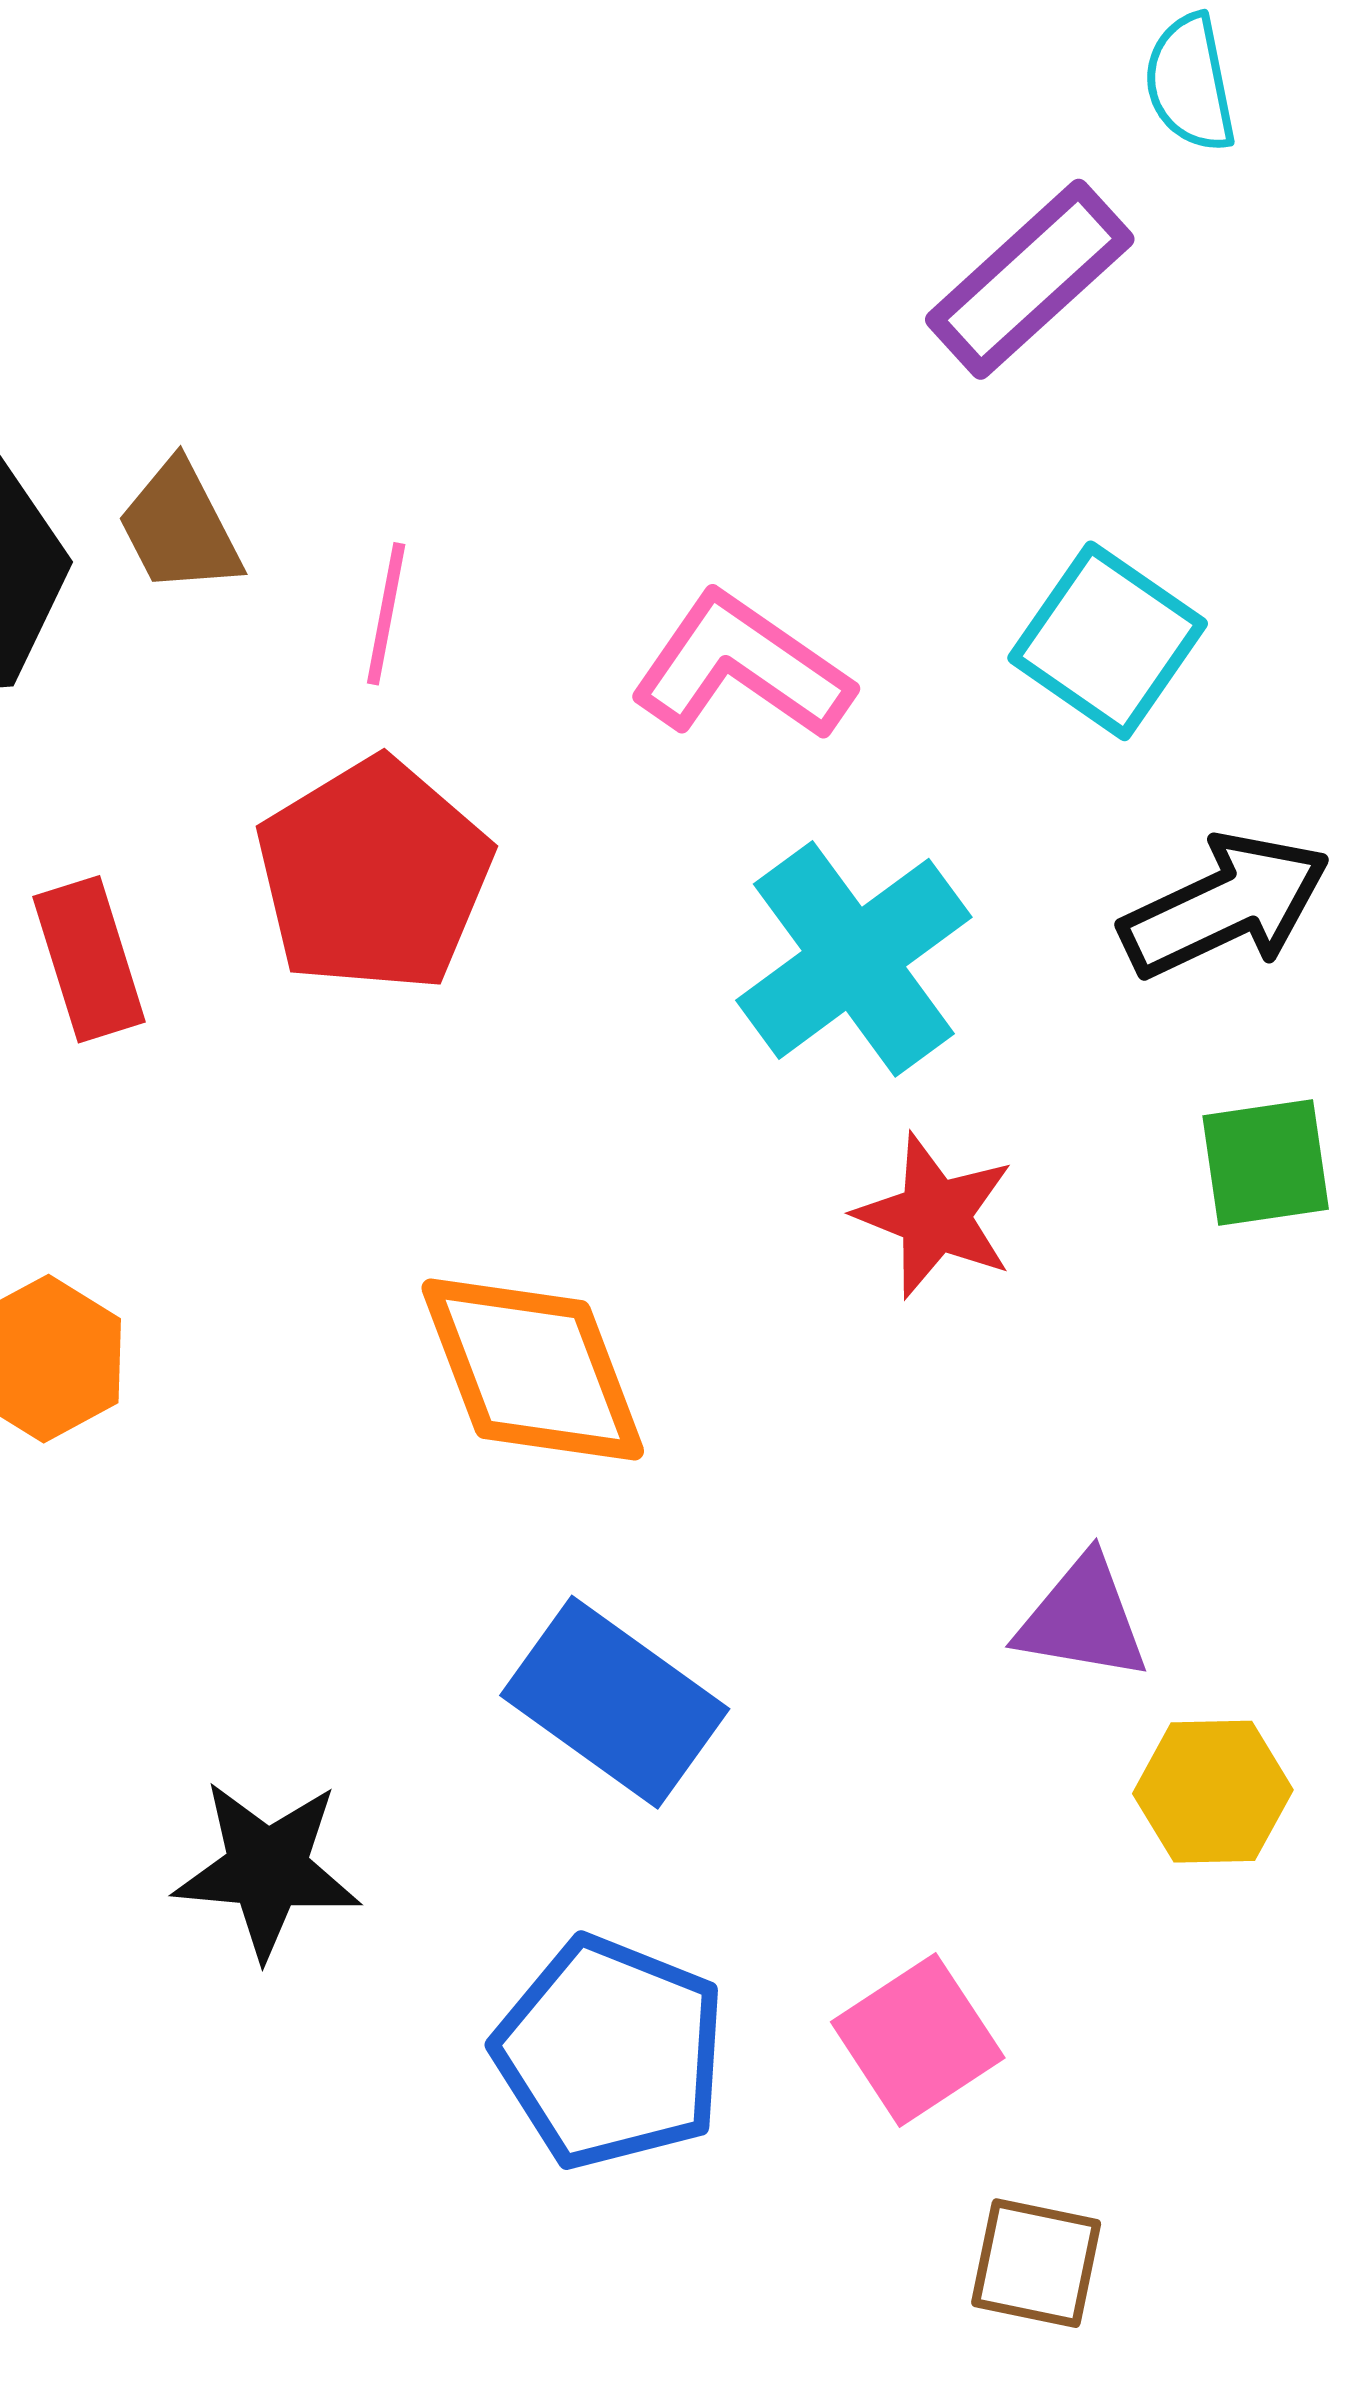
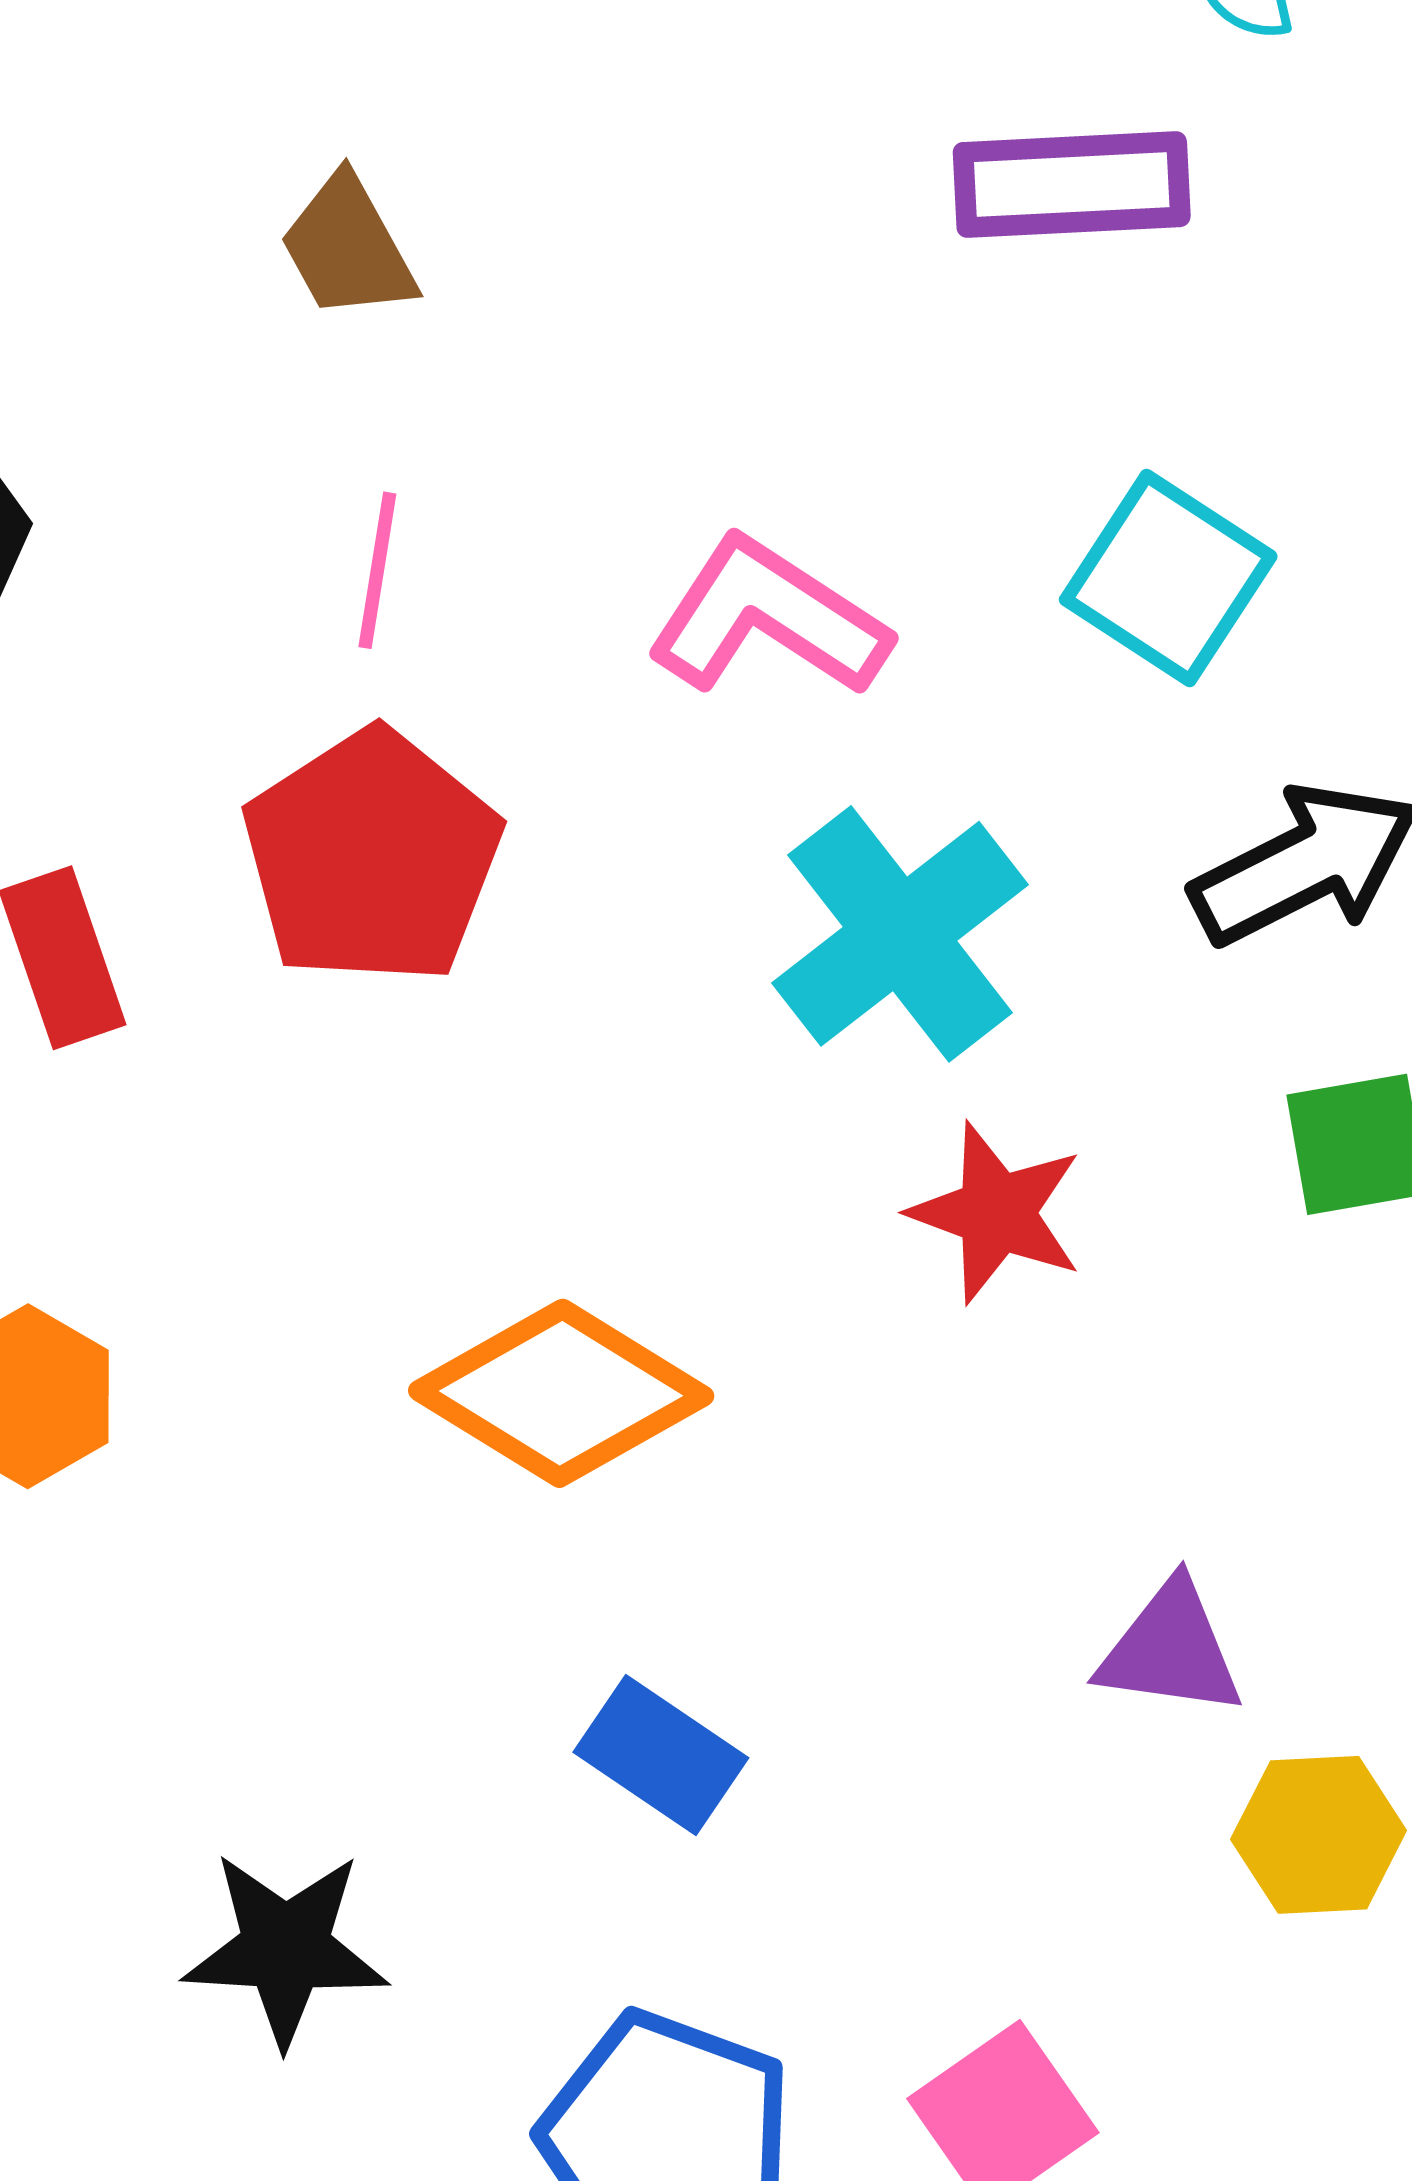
purple rectangle: (1030, 279) -> (1072, 185), turned 41
brown trapezoid: (180, 528) -> (348, 248), moved
orange diamond: (533, 1369) -> (561, 1393), turned -36
blue rectangle: (615, 1702) -> (661, 1755), size x0.7

